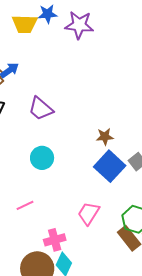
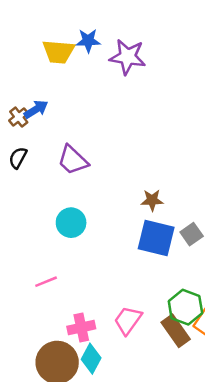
blue square: (110, 166) -> (156, 238), turned -32
pink trapezoid: (89, 213) -> (128, 320), moved

